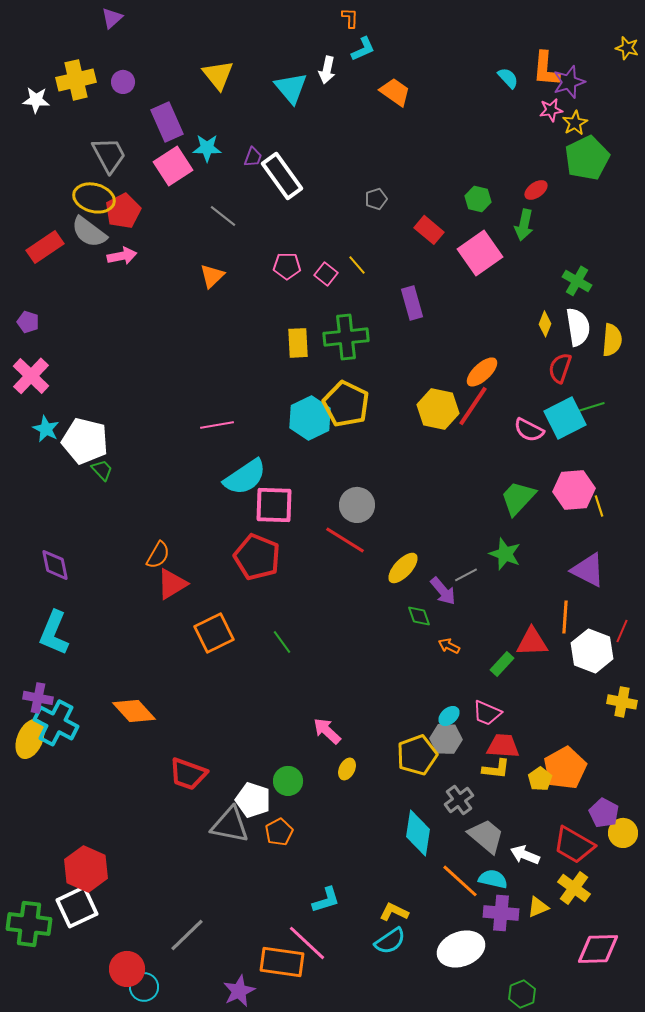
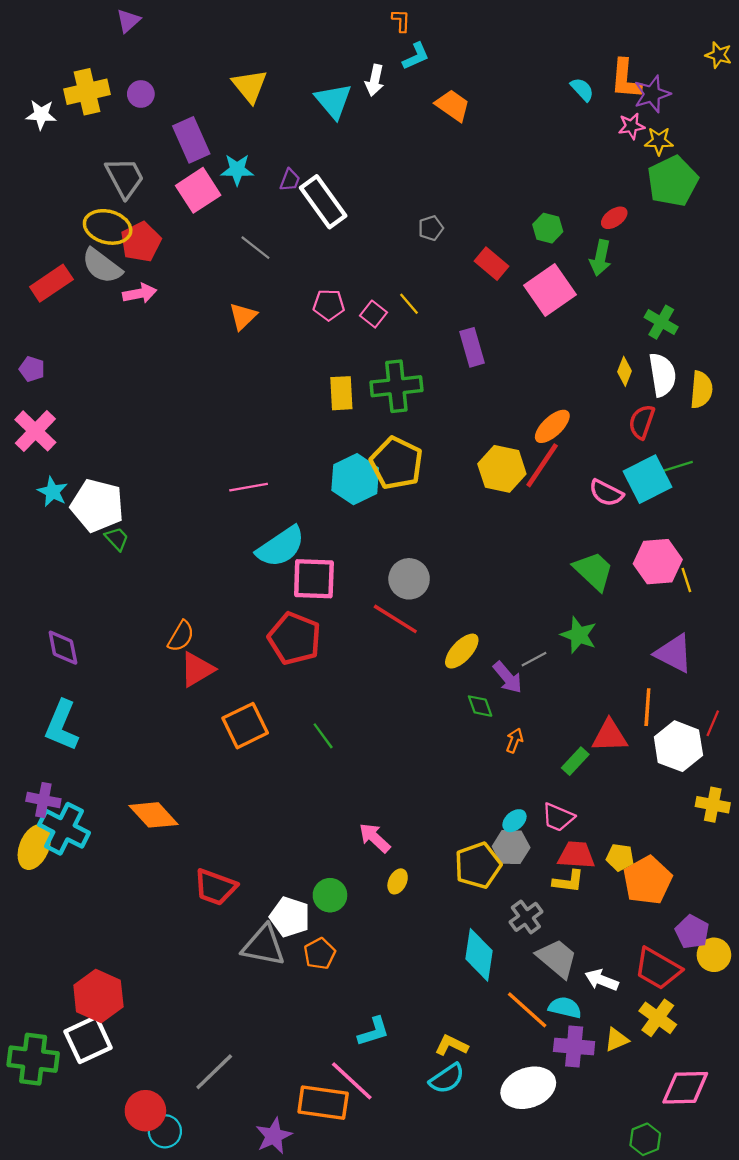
yellow star: (575, 123) -> (659, 141), turned 30
green trapezoid: (518, 498) -> (594, 571), turned 90
orange arrow: (449, 646) -> (514, 740), turned 85
yellow pentagon: (540, 779) -> (620, 857), moved, turned -30
green hexagon: (522, 994) -> (645, 1139), moved

